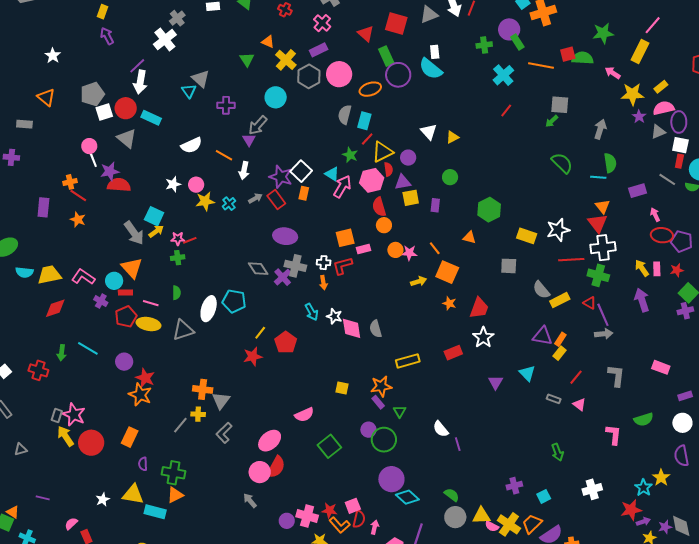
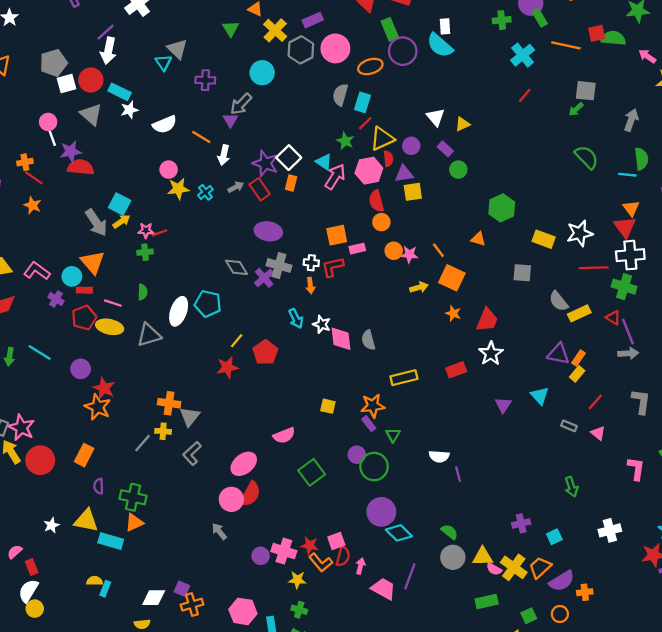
white star: (173, 184) -> (129, 110), moved
purple rectangle: (435, 205) -> (445, 149), moved, turned -56
white semicircle: (441, 429) -> (439, 456), turned -48

